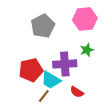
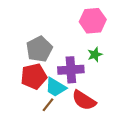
gray pentagon: (43, 26) -> (39, 49), moved
red semicircle: (77, 92) -> (84, 100), size x1.6

